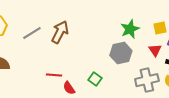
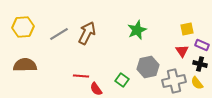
green star: (130, 29) -> (137, 30), moved
gray hexagon: (121, 53) -> (148, 67), moved

